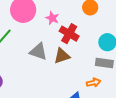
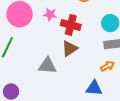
gray triangle: (38, 51) -> (47, 66), moved

